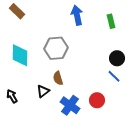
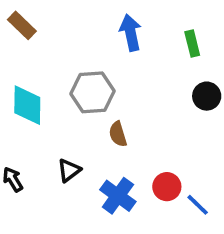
black circle: (117, 58) -> (207, 96), moved
blue line: (114, 76) -> (198, 205), moved
brown semicircle: (58, 78) -> (118, 134), moved

